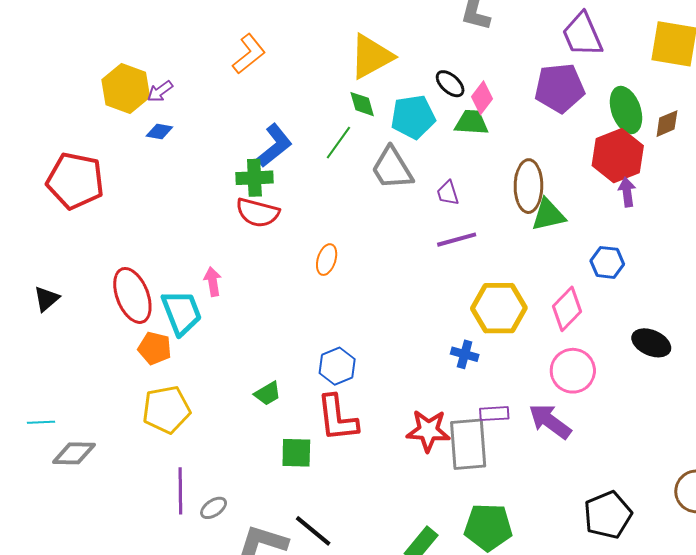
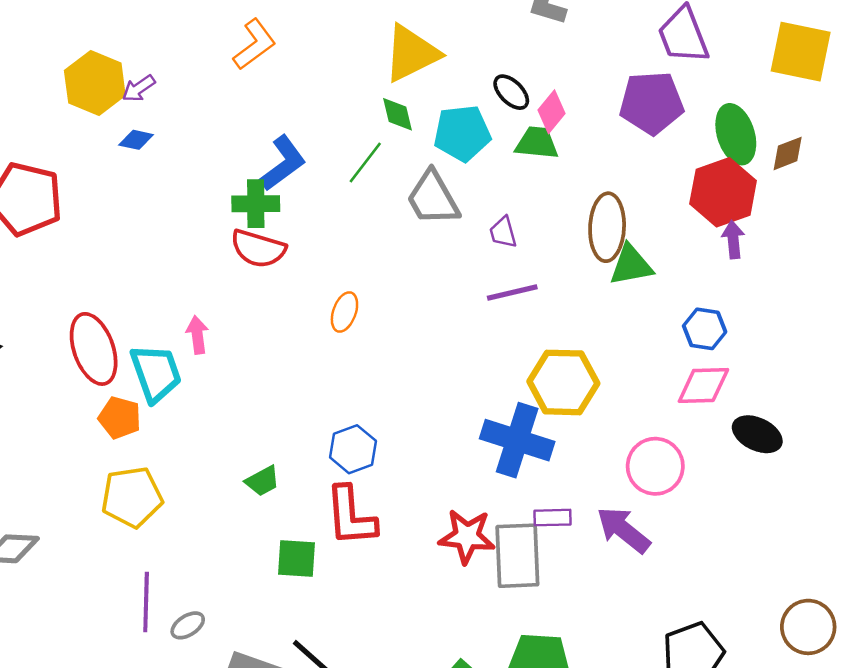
pink diamond: (567, 309) -> (703, 385), moved, turned 42
blue cross: (465, 354) -> (517, 440), size x2.0

